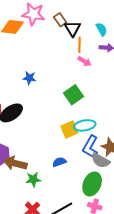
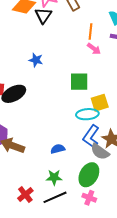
black triangle: (73, 29) -> (43, 15), moved
green square: (73, 95) -> (79, 82), turned 30
yellow square: (69, 130) -> (100, 103), moved
green star: (33, 179) -> (54, 177), moved

